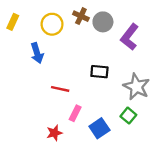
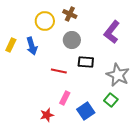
yellow rectangle: (13, 22) -> (11, 45), moved
gray circle: (103, 22) -> (72, 40), moved
red line: (60, 89) -> (59, 71), moved

